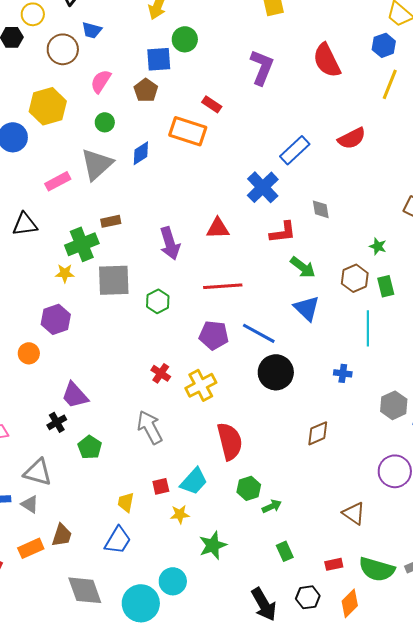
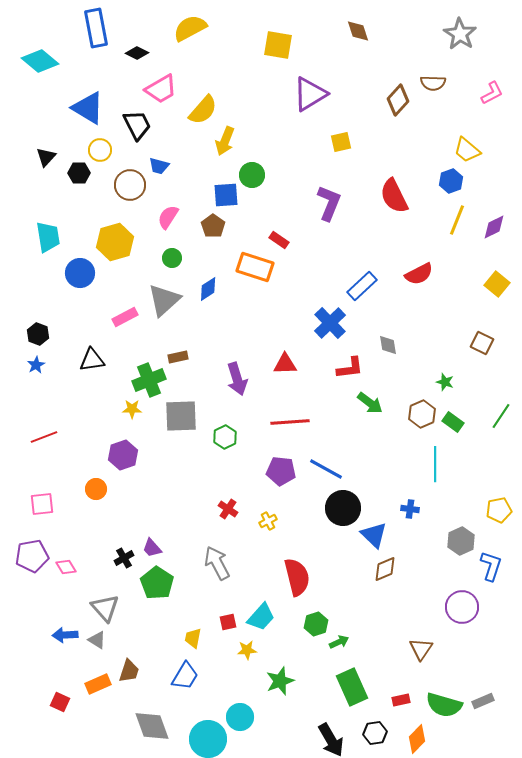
green rectangle: (386, 286) -> (453, 422), turned -40
blue triangle: (307, 308) -> (374, 535), moved
yellow cross: (201, 385) -> (268, 521), size x0.6
purple trapezoid: (75, 395) -> (152, 548), moved, size x0.7
green pentagon: (90, 447) -> (157, 583), size x1.4
gray triangle: (38, 472) -> (105, 608), turned 32
brown triangle: (354, 513) -> (421, 649), turned 30
green rectangle: (285, 551) -> (352, 687), size x1.8

